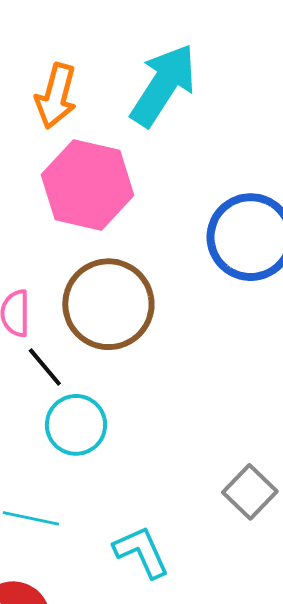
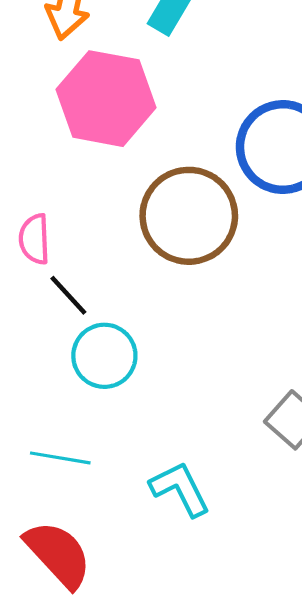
brown circle: (108, 304) -> (189, 216), moved

